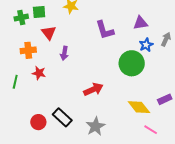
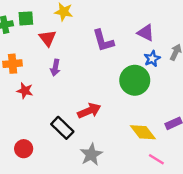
purple triangle: (140, 23) -> (146, 33), turned 35
red triangle: (49, 33) -> (48, 38), moved
black rectangle: (62, 117) -> (62, 128), moved

